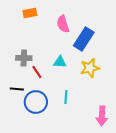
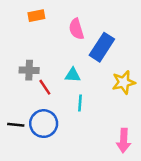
yellow star: (90, 68) -> (124, 82), moved
black line: (17, 89) -> (16, 125), moved
cyan line: (66, 97) -> (80, 103), moved

